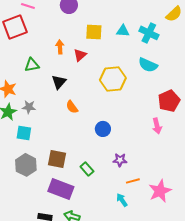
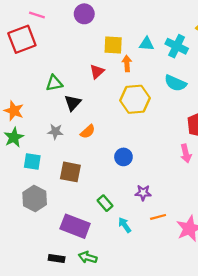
orange arrow: (60, 47) -> (127, 63), moved
green triangle: (32, 65) -> (54, 83), moved
gray star: (29, 107) -> (55, 132), moved
orange semicircle: (72, 107) -> (88, 132), turned -96
brown square: (57, 159) -> (70, 172), moved
cyan arrow: (122, 200) -> (125, 225), moved

